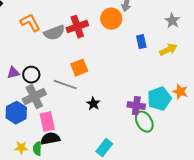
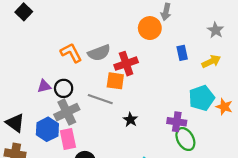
orange L-shape: (30, 23) -> (71, 53), moved
red cross: (77, 27) -> (126, 64), moved
gray semicircle: (54, 33) -> (99, 53), moved
orange square: (79, 68) -> (115, 81), turned 30
cyan pentagon: (159, 99) -> (202, 98), moved
pink rectangle: (47, 122) -> (68, 139), moved

